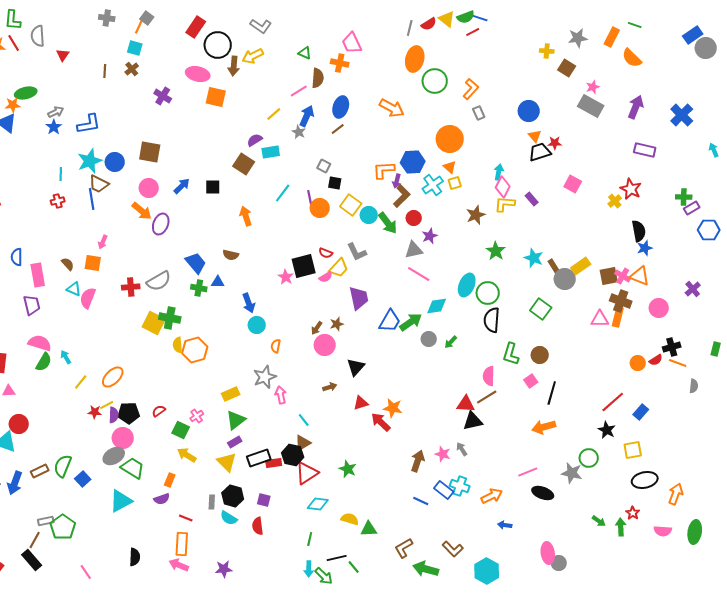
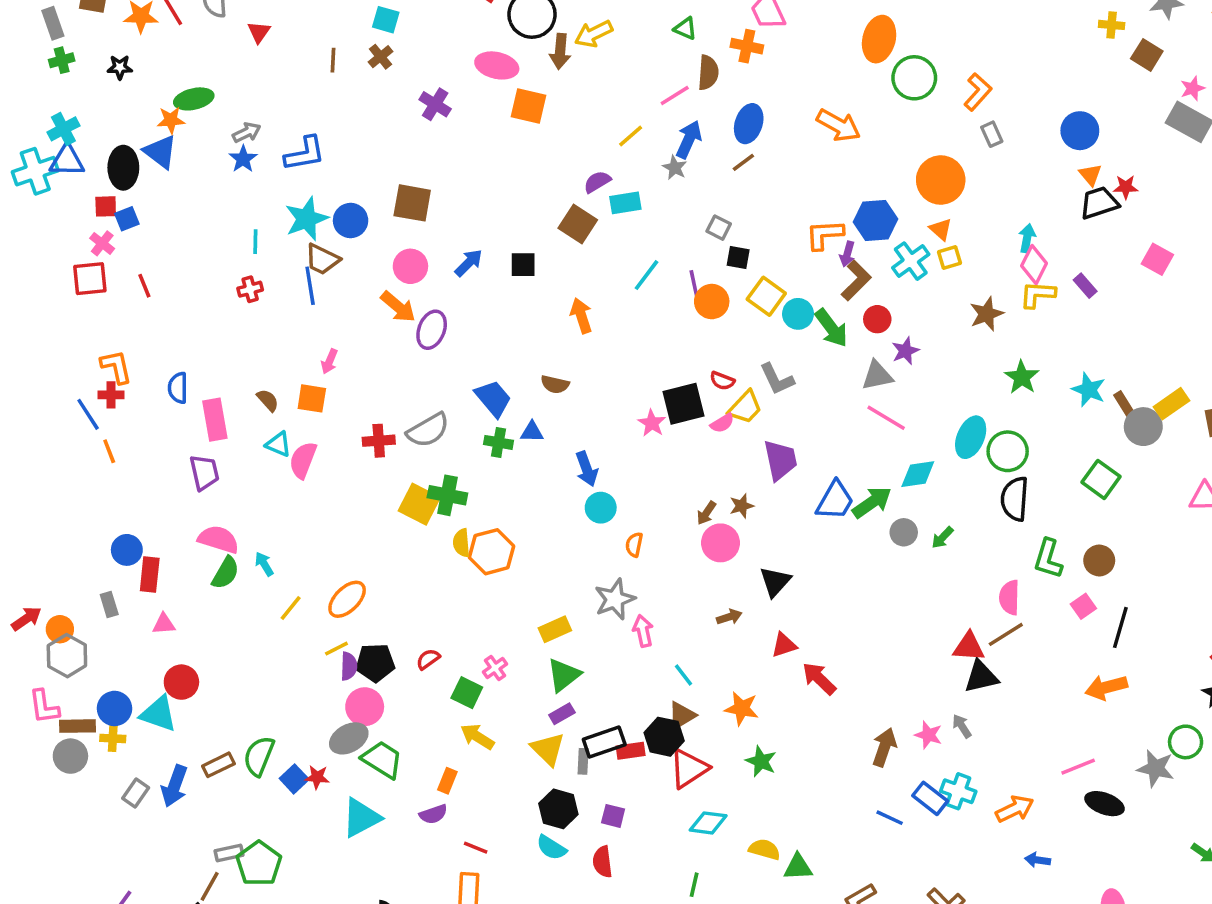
orange star: (393, 408) -> (742, 708), moved
red star: (95, 412) -> (317, 777), moved
gray rectangle: (212, 502) -> (583, 761), moved

